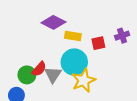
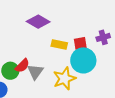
yellow rectangle: (73, 36) -> (59, 45), moved
cyan circle: (74, 62) -> (83, 60), moved

